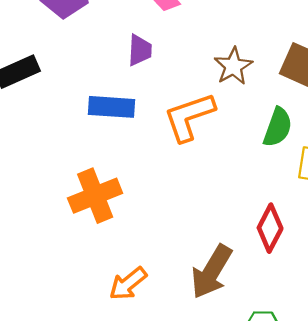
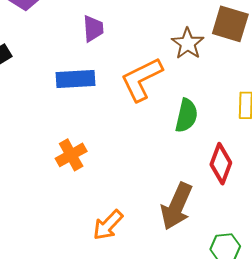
brown star: (233, 66) -> (188, 44), moved
green semicircle: (278, 127) -> (186, 116), moved
orange cross: (95, 196) -> (71, 155), size x0.7

